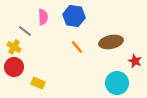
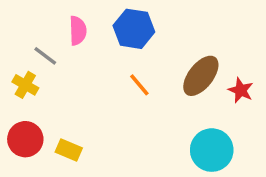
brown ellipse: (111, 42) -> (201, 76), turned -40
red star: (135, 61) -> (241, 90), moved
red circle: (14, 67) -> (25, 139), moved

